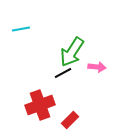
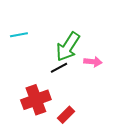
cyan line: (21, 29) -> (19, 35), moved

